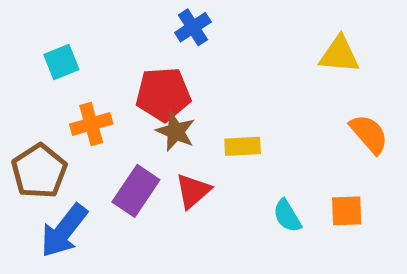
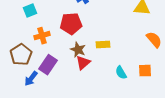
brown star: (176, 131) -> (78, 50), moved
purple rectangle: (136, 191) -> (48, 65), moved
blue arrow: (64, 231) -> (31, 79), size x0.7

